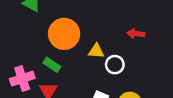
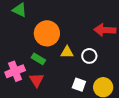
red arrow: (136, 34) -> (105, 30), size x1.5
yellow triangle: (96, 51) -> (67, 52), moved

